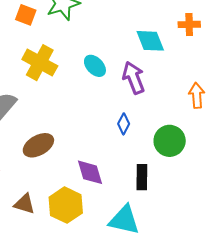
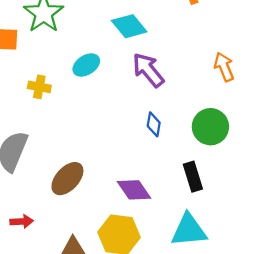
cyan diamond: (150, 41) -> (129, 26), moved
yellow cross: (40, 63) -> (39, 87), size x0.6
cyan ellipse: (95, 66) -> (86, 65), moved, turned -60

